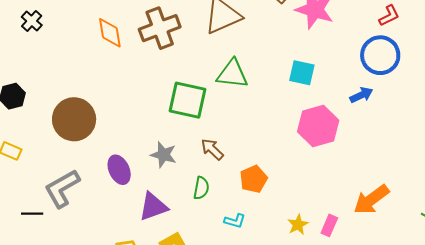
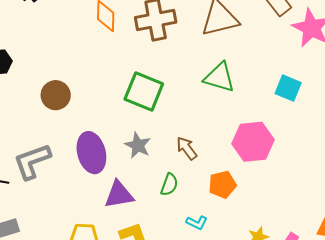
green square: (187, 100) -> (144, 92), moved
brown circle: (74, 119) -> (56, 95), size x0.7
pink hexagon: (318, 126) -> (253, 142), moved
purple ellipse: (119, 170) -> (91, 153), size x1.4

